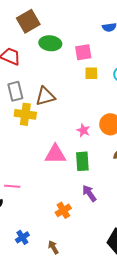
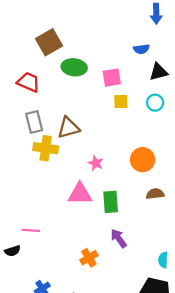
pink star: (83, 130) -> (96, 163), moved

